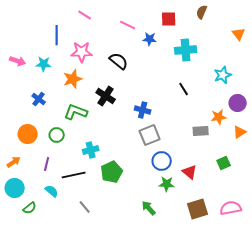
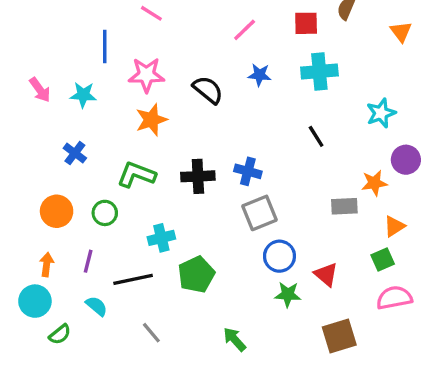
red square: (169, 19) -> (306, 23), moved
pink line: (128, 25) -> (245, 30), moved, turned -70
orange triangle: (239, 34) -> (401, 32), moved
blue star: (150, 39) -> (260, 75), moved
pink arrow: (18, 61) -> (40, 90), turned 35
orange star: (73, 79) -> (151, 120), moved
black cross: (106, 96) -> (198, 176), moved, turned -36
orange triangle: (240, 132) -> (394, 226), moved
orange arrow: (14, 162) -> (47, 264), moved, turned -48
green arrow: (149, 208) -> (235, 339), moved
pink semicircle: (231, 208) -> (394, 298), moved

